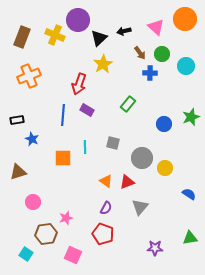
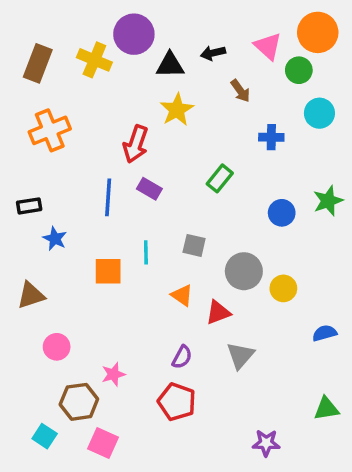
black triangle: (99, 38) -> (170, 65), turned 42
green circle: (162, 54) -> (299, 70), moved
blue cross: (150, 73) -> (271, 137), moved
orange triangle: (106, 181) -> (182, 295), moved
blue semicircle: (189, 194) -> (325, 333), turned -48
purple star: (155, 248) -> (266, 443), moved
pink square: (73, 255) -> (103, 443), moved

